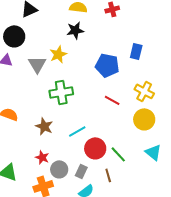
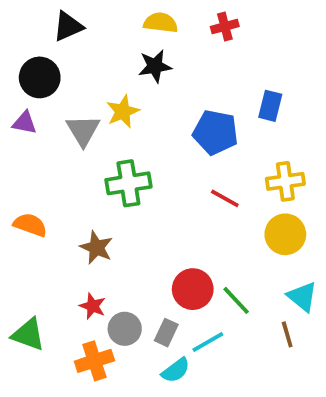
yellow cross: (144, 91) -> (285, 181), turned -36
cyan line: (77, 131) -> (208, 342), moved
brown line: (108, 175) -> (287, 334), moved

